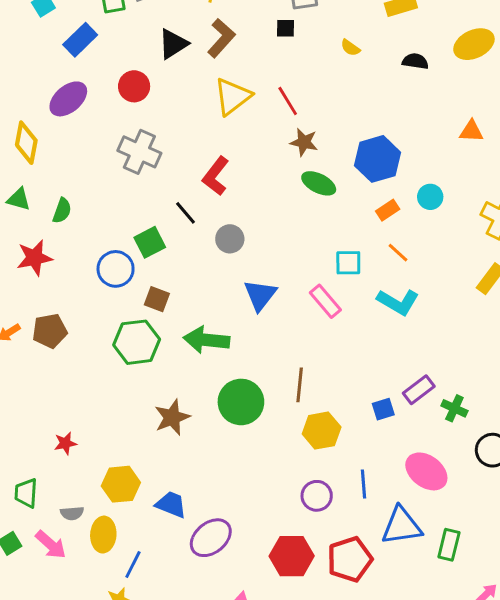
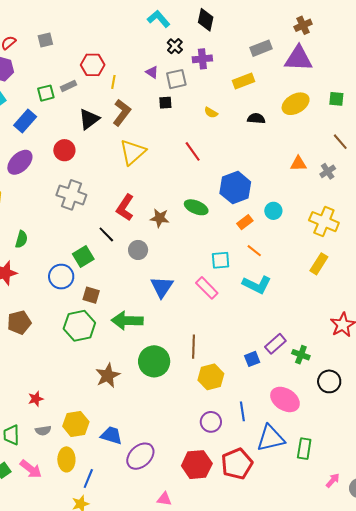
red line: (288, 101) -> (193, 151), moved
brown star: (304, 142) -> (160, 218), moved
gray semicircle: (72, 513) -> (43, 430), moved

